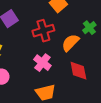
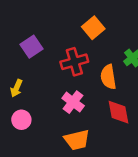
orange semicircle: (70, 43) -> (108, 77), turned -54

